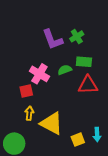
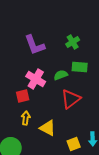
purple L-shape: (53, 39) -> (35, 45), moved
red triangle: (88, 85) -> (71, 99), moved, turned -35
yellow triangle: (52, 123) -> (48, 128), size x0.7

